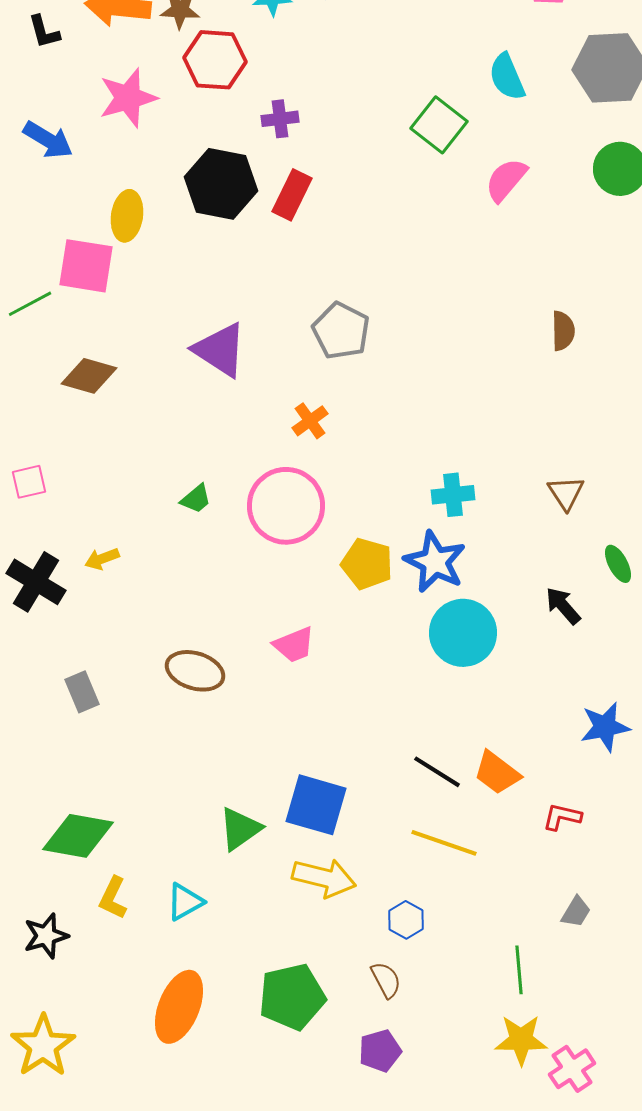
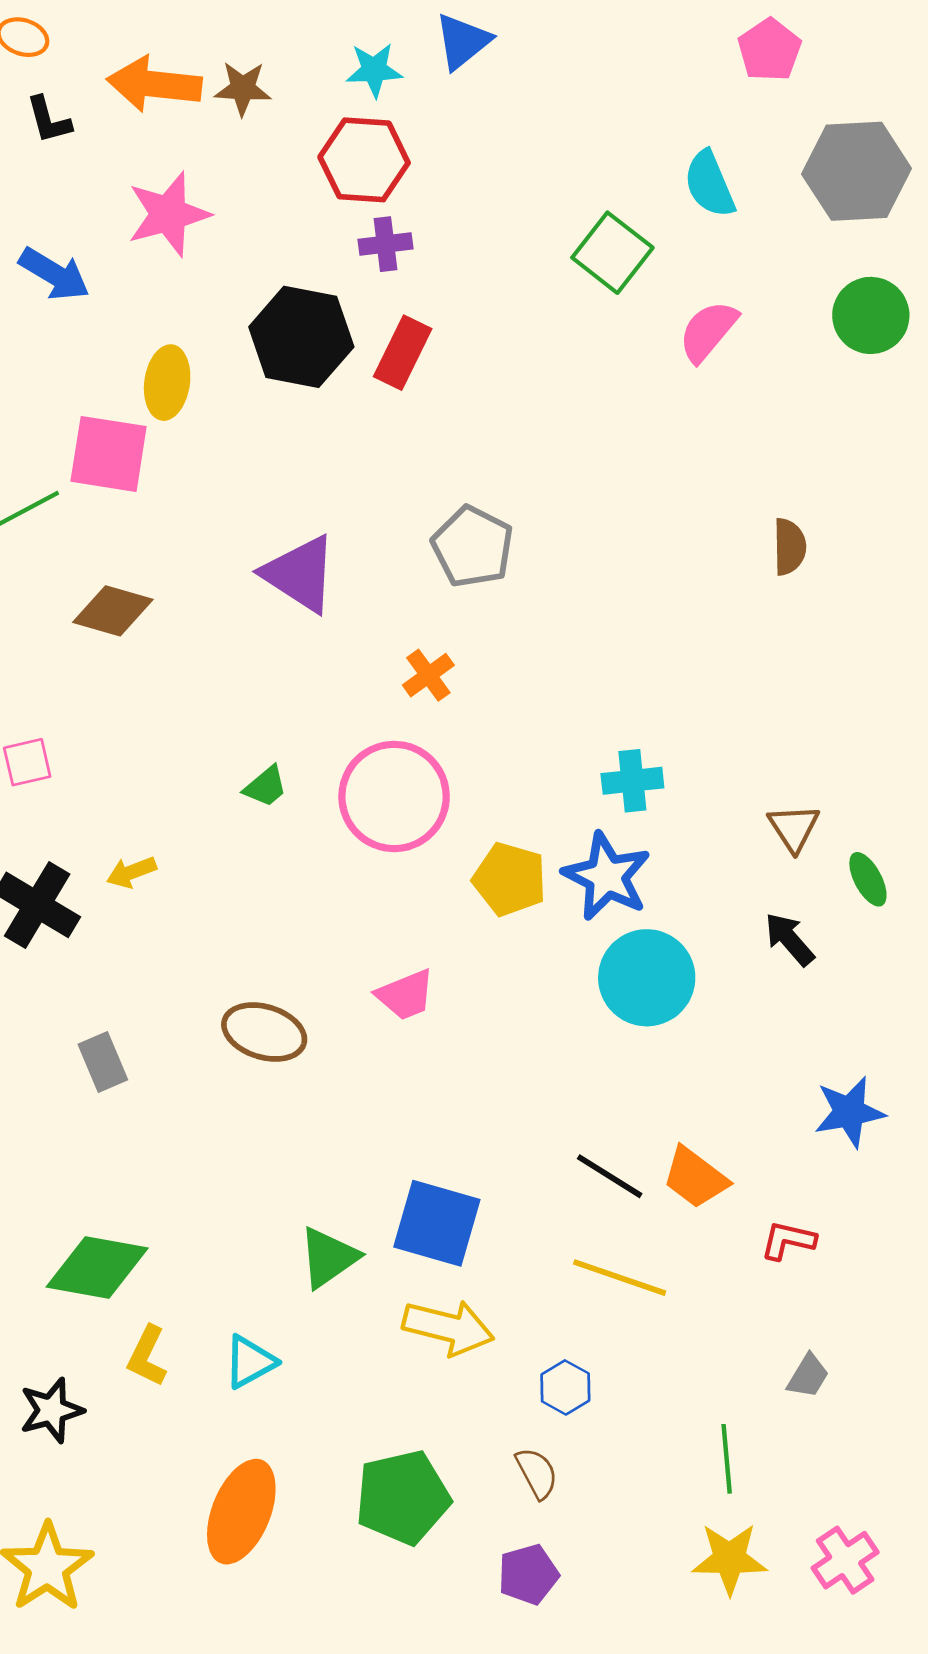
red hexagon: (215, 60) -> (364, 160), moved
brown triangle: (566, 493) -> (794, 828), moved
pink cross: (572, 1069) -> (845, 1560), moved

